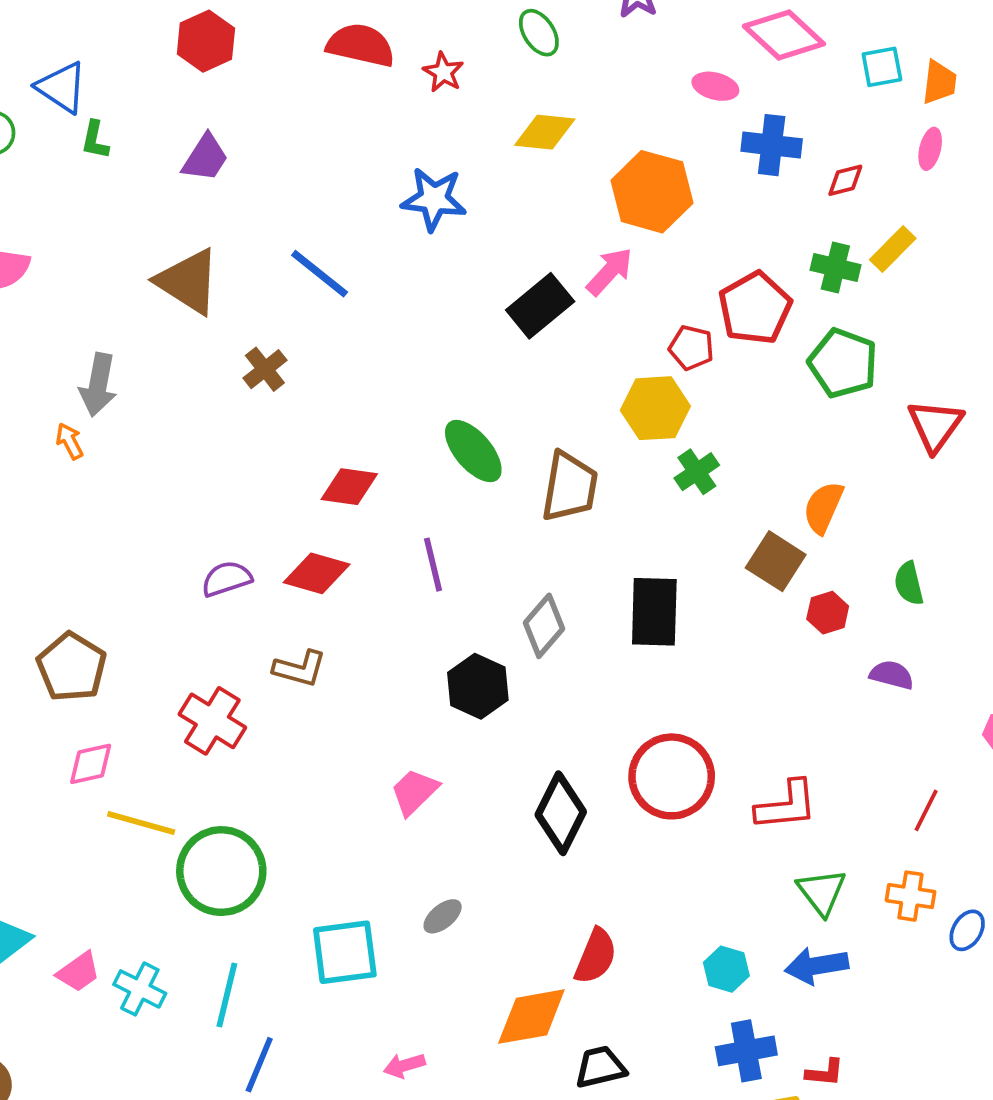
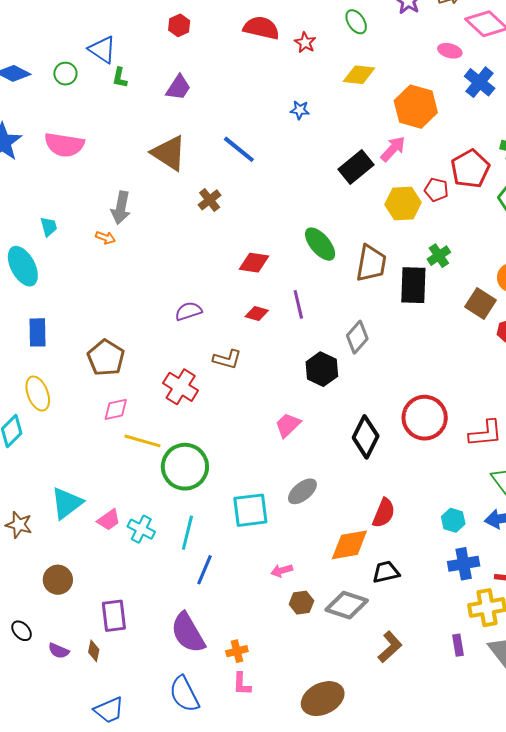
red hexagon: (206, 41) -> (179, 25), size x0.7
blue cross: (772, 145) -> (480, 82), turned 32
blue star: (434, 199) -> (300, 110), size x0.6
yellow hexagon: (655, 408) -> (403, 203), moved
orange arrow: (70, 441) -> (105, 238), turned 138
red diamond: (317, 573) -> (257, 314), moved, size x0.7
black rectangle: (654, 612) -> (413, 285), moved
gray ellipse: (443, 916) -> (302, 491), size x1.4

